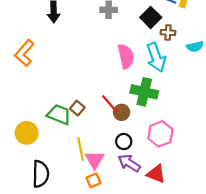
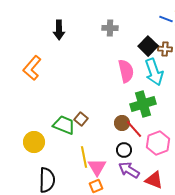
black square: (151, 17) -> (148, 46), moved
green cross: (144, 92) -> (143, 104), turned -30
red line: (110, 104) -> (134, 129), moved

